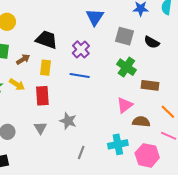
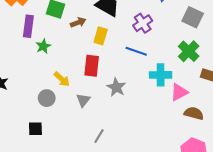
yellow arrow: (17, 85) -> (62, 79), moved
gray star: (68, 121) -> (116, 87), moved
cyan cross: (118, 144) -> (161, 75), moved
gray line: (81, 153) -> (99, 136), moved

